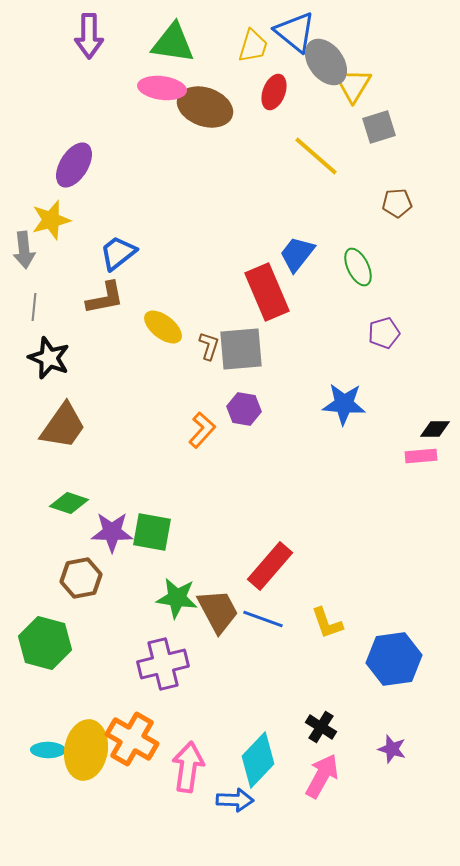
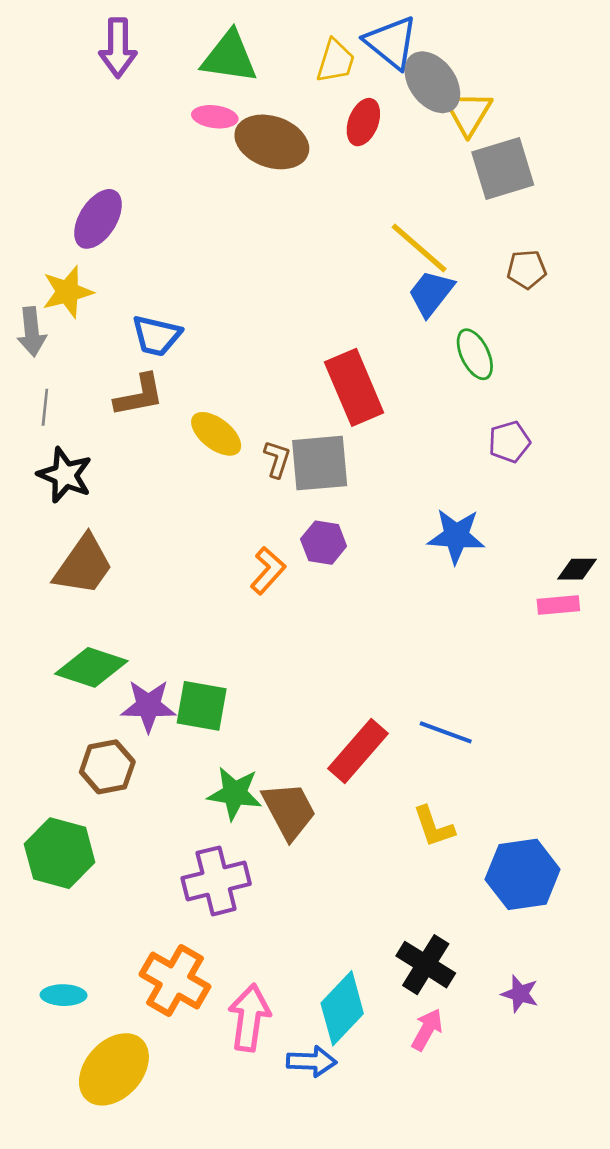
pink ellipse: (162, 88) -> (215, 117), size x0.7
gray square: (379, 127) -> (503, 168), size x1.4
yellow line: (316, 156) -> (419, 248), moved
blue trapezoid: (118, 253) -> (156, 336), turned -129
blue trapezoid: (297, 254) -> (431, 293), moved
green diamond: (69, 503) -> (91, 667), size x1.4
blue line: (263, 619) -> (446, 732), moved
black cross: (321, 727) -> (426, 965), size x1.4
yellow ellipse: (86, 750) -> (114, 1069), moved, turned 32
pink arrow: (322, 776) -> (427, 1030), size x0.7

